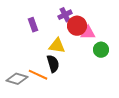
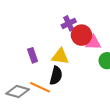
purple rectangle: (33, 25) -> (33, 55), moved
black semicircle: (53, 64) -> (56, 76), turned 30

